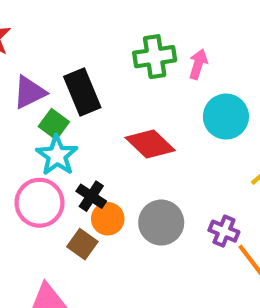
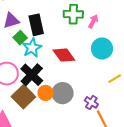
cyan star: (57, 155) -> (32, 48), moved
black cross: (91, 196) -> (32, 75), size x1.6
orange circle: (108, 219) -> (46, 93), moved
brown square: (82, 244) -> (23, 97), size x1.6

